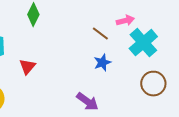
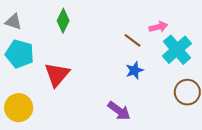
red triangle: (27, 67) -> (57, 75), size x1.5

